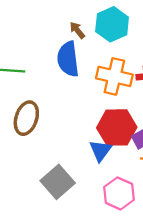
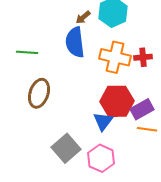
brown arrow: (77, 30) -> (83, 17), turned -91
pink hexagon: (119, 193) -> (101, 158), moved

